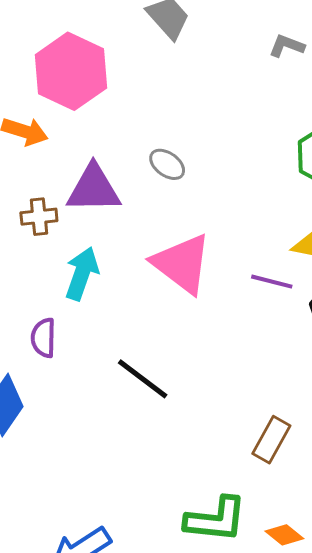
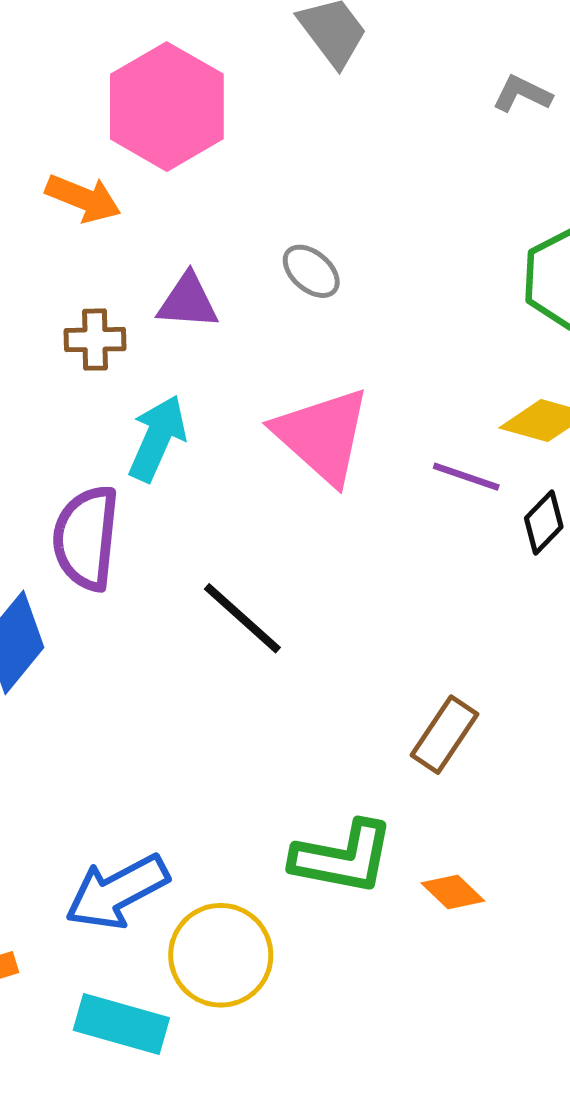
purple triangle: (94, 189) -> (188, 301), size x0.7
purple semicircle: (43, 338) -> (86, 538), size x1.6

